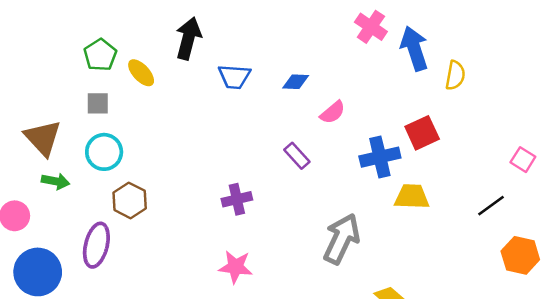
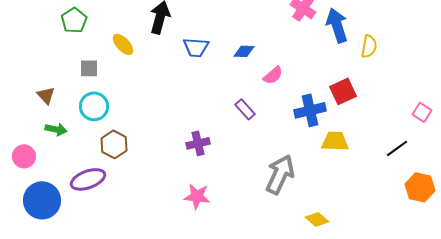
green pentagon: (100, 55) -> (74, 20), moved
brown triangle: (43, 138) -> (46, 95), size x0.6
purple ellipse: (96, 245) -> (88, 179), turned 56

